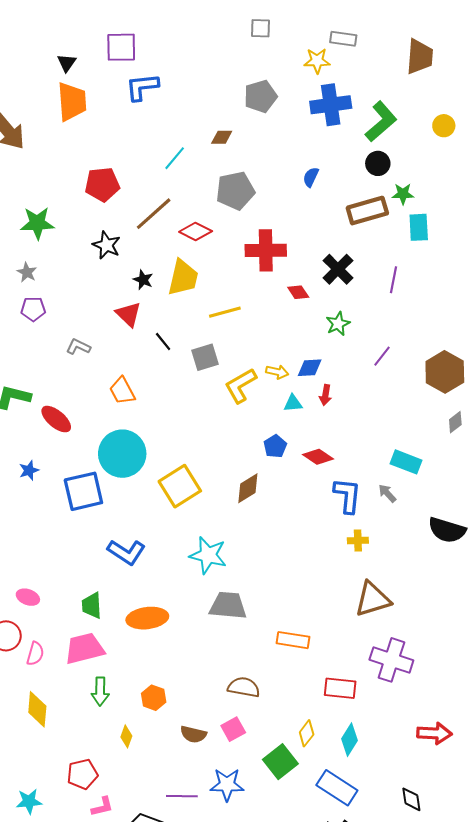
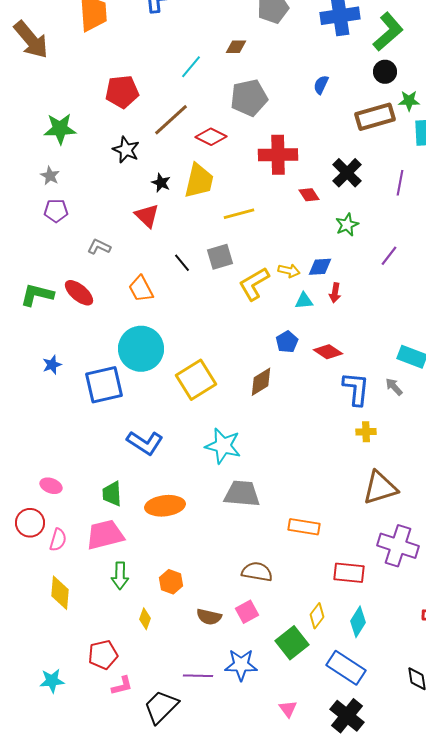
black line: (163, 342) -> (182, 263), moved
red ellipse: (56, 419) -> (79, 293), moved

